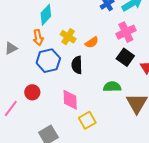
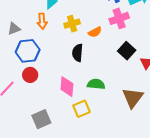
pink cross: (126, 32) -> (119, 18), moved
yellow cross: (68, 37) -> (72, 24), turned 35
blue hexagon: (48, 61) -> (28, 51), moved
green semicircle: (112, 87) -> (96, 84), moved

